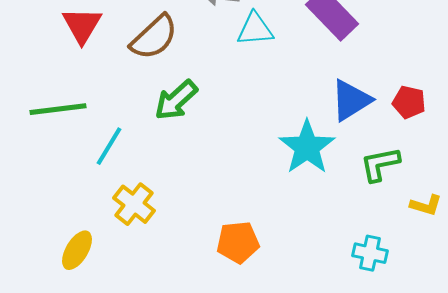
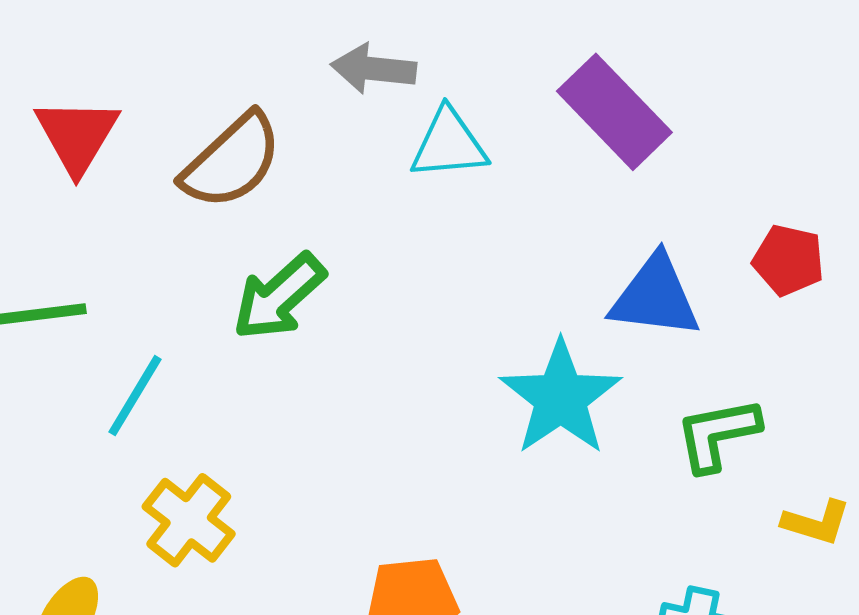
blue triangle: (351, 100) -> (655, 297), turned 39
red pentagon: (409, 102) -> (788, 260), moved

